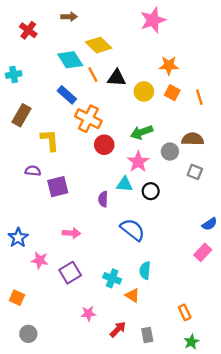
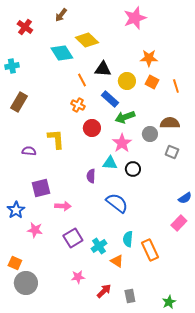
brown arrow: (69, 17) -> (61, 15), turned 128
orange line: (93, 74) -> (82, 80), moved
blue rectangle: (67, 95) -> (110, 99), moved
orange cross: (88, 119) -> (78, 105), size x0.6
yellow L-shape: (50, 140) -> (56, 139), moved
purple square: (58, 187) -> (41, 188), moved
purple square: (70, 273) -> (73, 238), moved
cyan cross: (112, 278) -> (99, 246), turned 35
orange rectangle: (185, 312) -> (150, 250), moved, size x1.5
gray circle: (28, 334) -> (26, 283), moved, size x1.5

